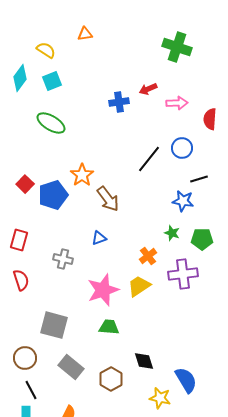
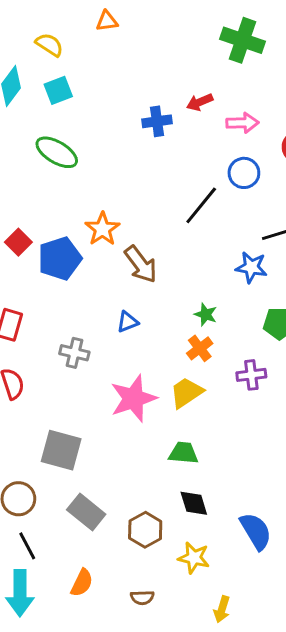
blue circle: (182, 148) -> (244, 173), moved
green star: (172, 233) -> (206, 314), moved
purple cross: (183, 274) -> (251, 375), size x0.7
green trapezoid: (109, 327) -> (184, 453), moved
yellow star: (160, 398) -> (194, 558), moved

